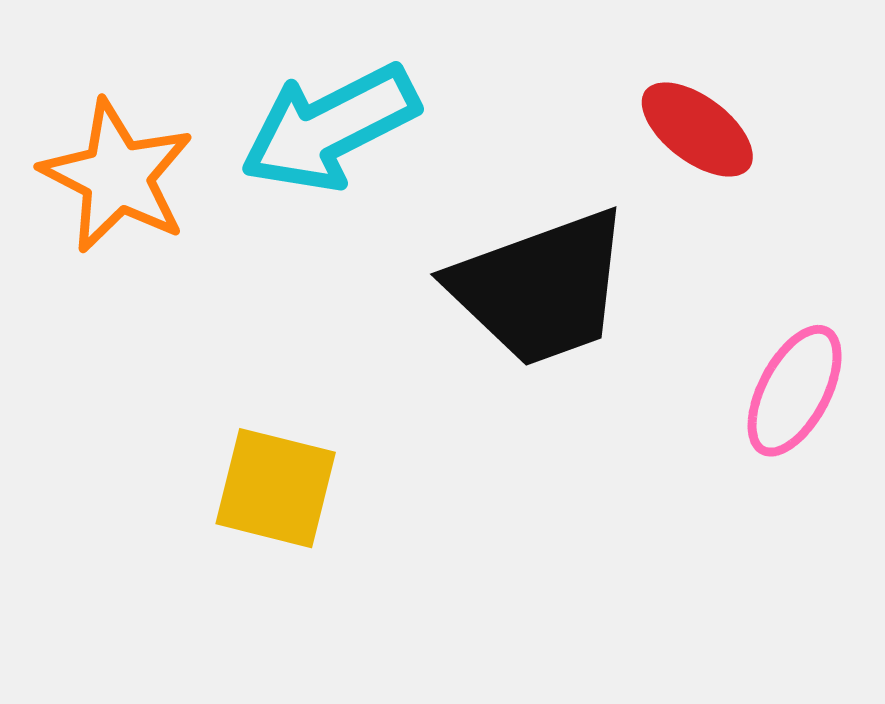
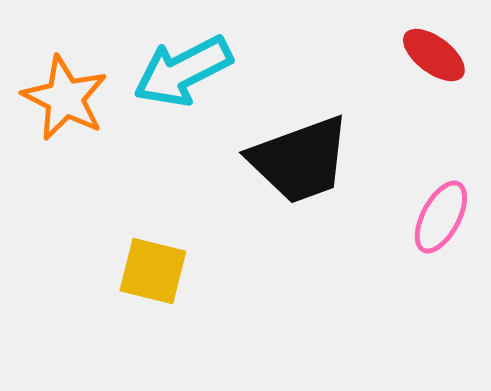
red ellipse: (697, 129) -> (434, 55), moved

